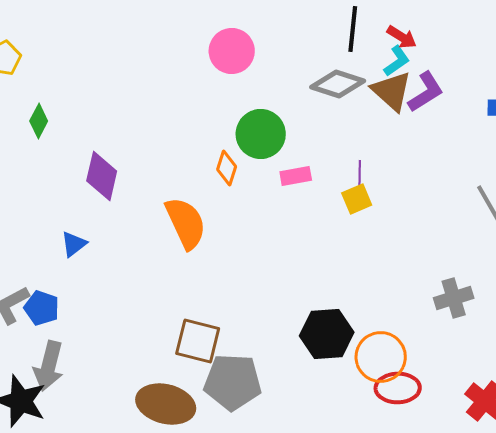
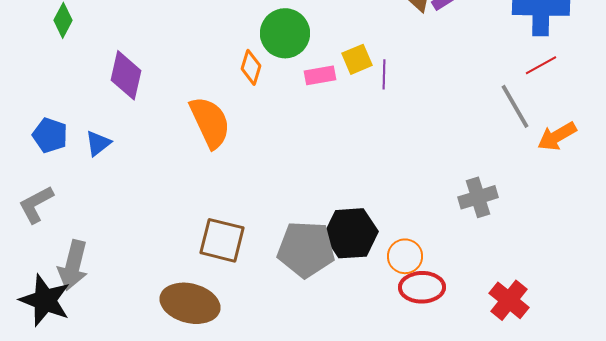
yellow square: (357, 199) -> (357, 59), moved
blue pentagon: (42, 308) -> (50, 135), moved
orange circle: (381, 357) -> (405, 256), size x0.7
gray pentagon: (233, 382) -> (306, 249), moved

